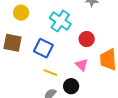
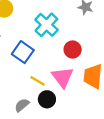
pink triangle: (82, 65) -> (62, 77), size x1.5
yellow line: (50, 73) -> (38, 81), moved

